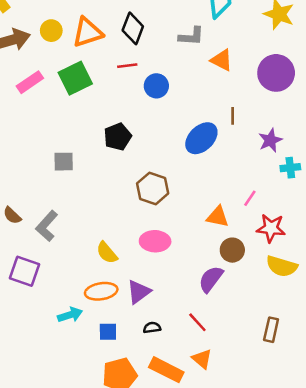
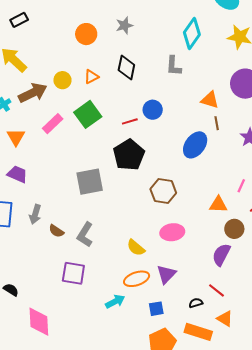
orange triangle: (88, 32) -> (91, 77), size x0.6
gray L-shape: (191, 36) -> (174, 66), turned 100
orange triangle: (222, 60) -> (210, 100), moved
red line: (127, 66) -> (130, 121), moved
black pentagon: (118, 137) -> (129, 155), size x1.4
gray square: (64, 162) -> (90, 182), size x1.6
black semicircle: (152, 328) -> (196, 303), moved
blue square: (108, 332) -> (156, 309), moved

